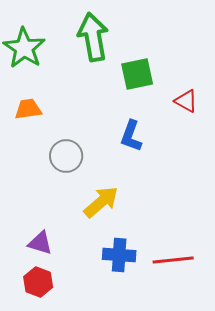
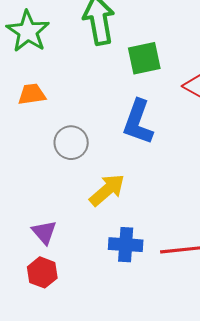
blue L-shape: (131, 136) -> (138, 122), size x1.4
purple triangle: (40, 243) -> (44, 232), turned 32

